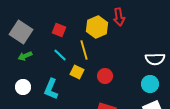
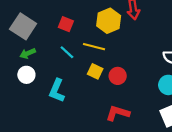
yellow line: (84, 50) -> (94, 47), turned -60
yellow square: (77, 72) -> (95, 71), moved
white circle: (23, 87) -> (26, 75), moved

